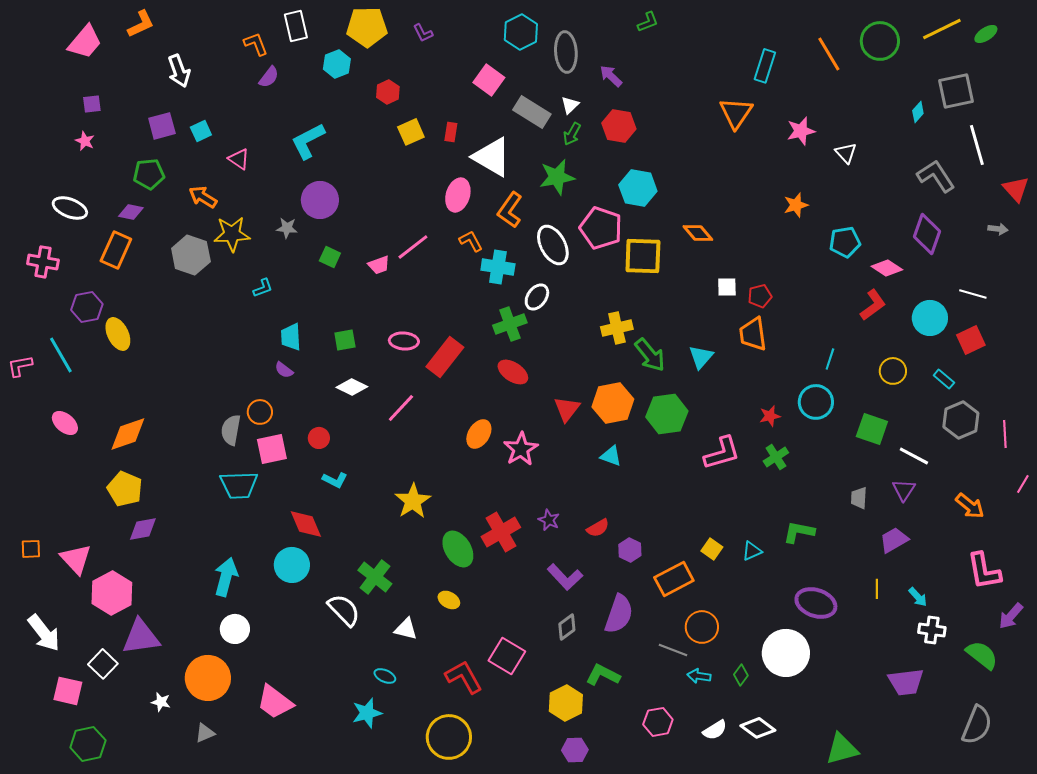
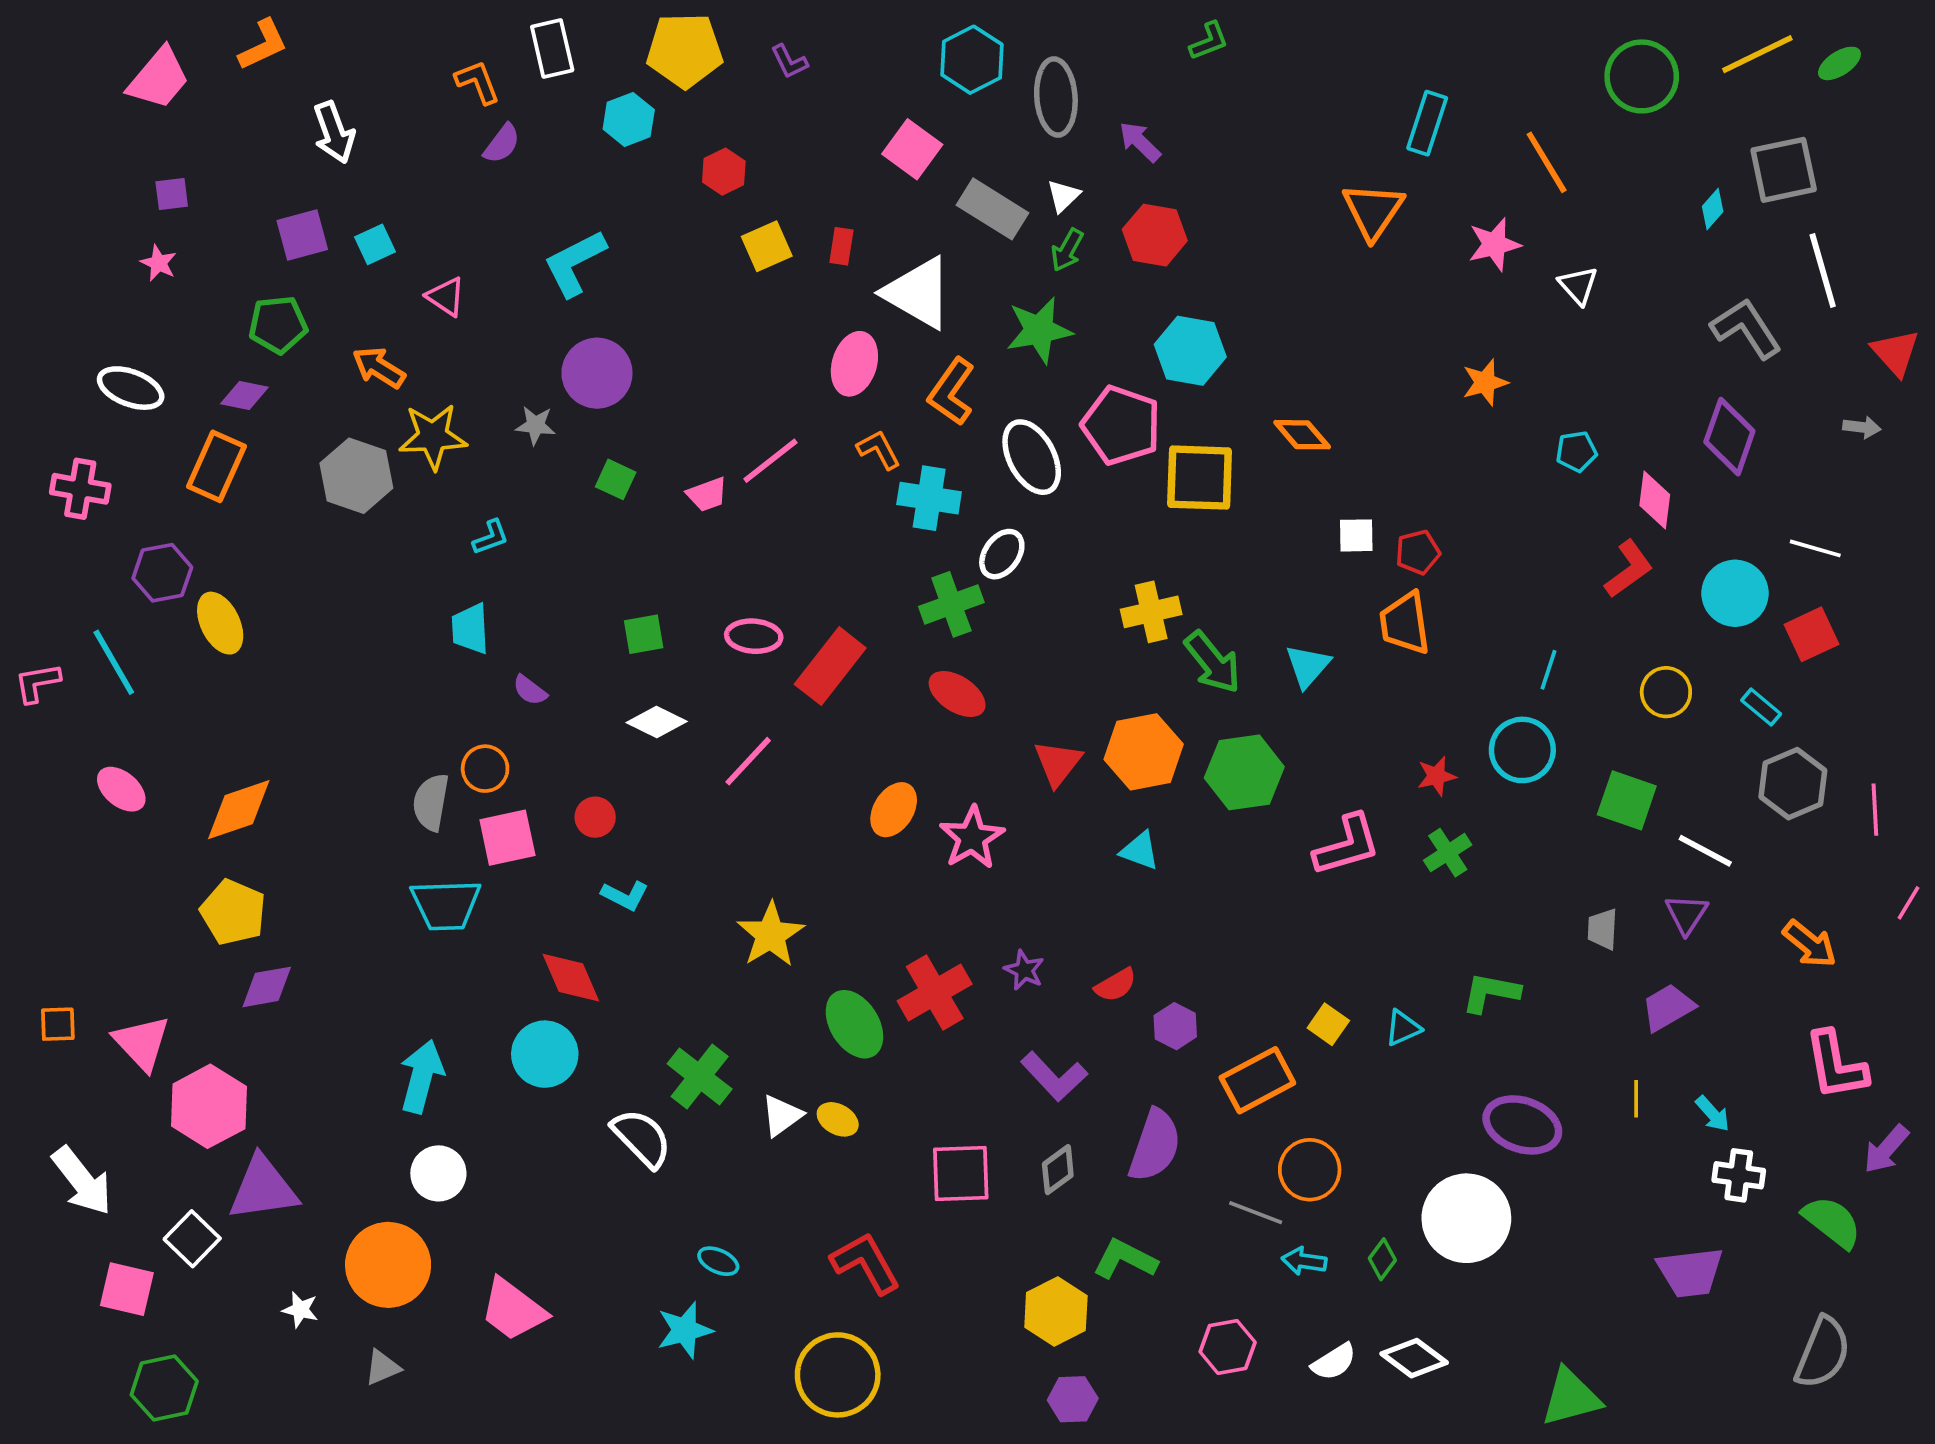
orange line: (829, 54) -> (1547, 162), moved
cyan pentagon: (845, 242) -> (1576, 451), size x0.7
pink diamond: (887, 268) -> (1655, 500), turned 64
cyan trapezoid: (291, 337) -> (470, 629), moved
white triangle: (406, 629) -> (782, 1116), moved, turned -50
pink square: (507, 656) -> (961, 1173), moved, turned -33

